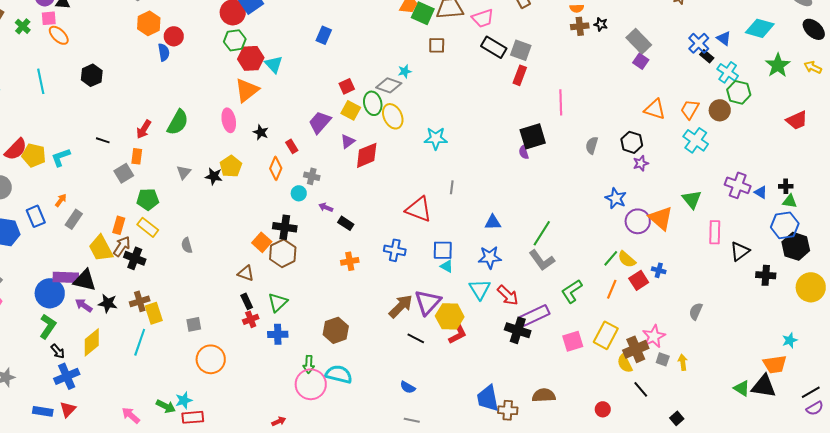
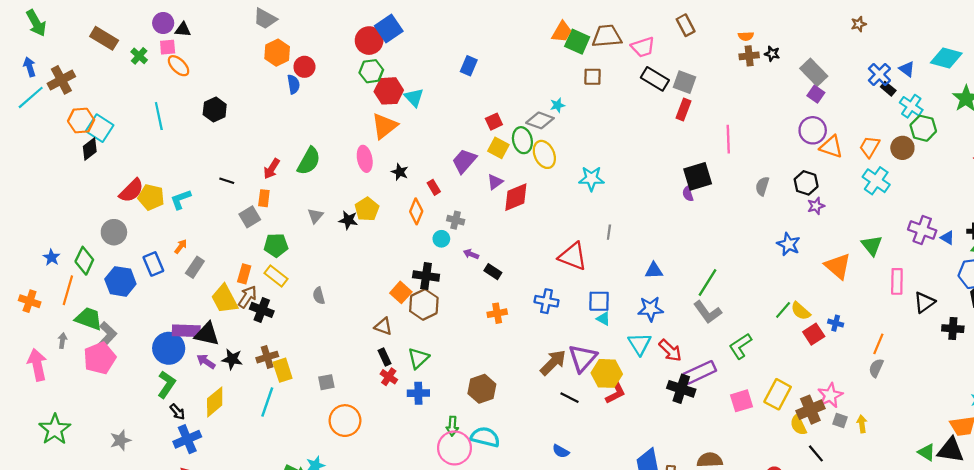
purple circle: (638, 221) -> (813, 130), moved
orange line: (612, 289) -> (878, 344), moved
red cross: (251, 319) -> (389, 377), turned -35

